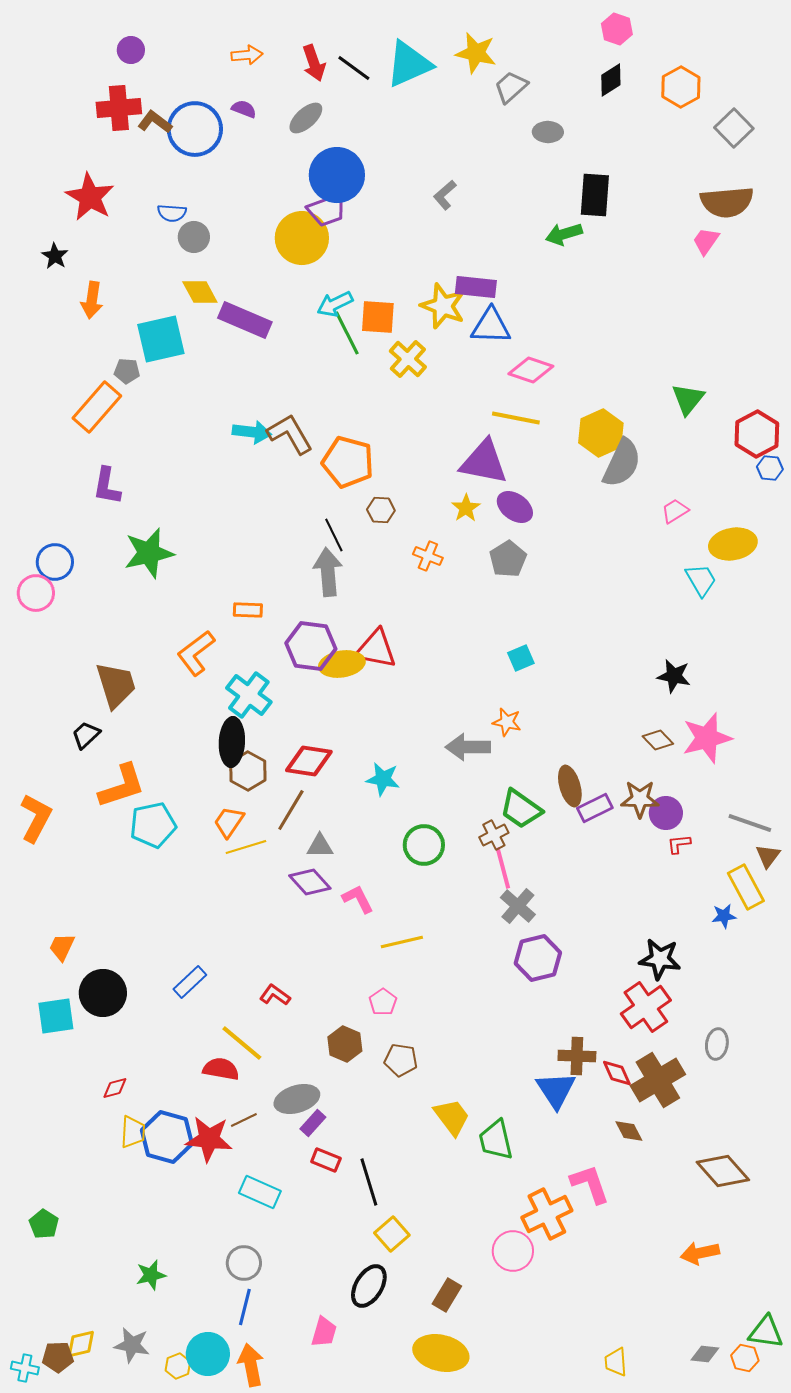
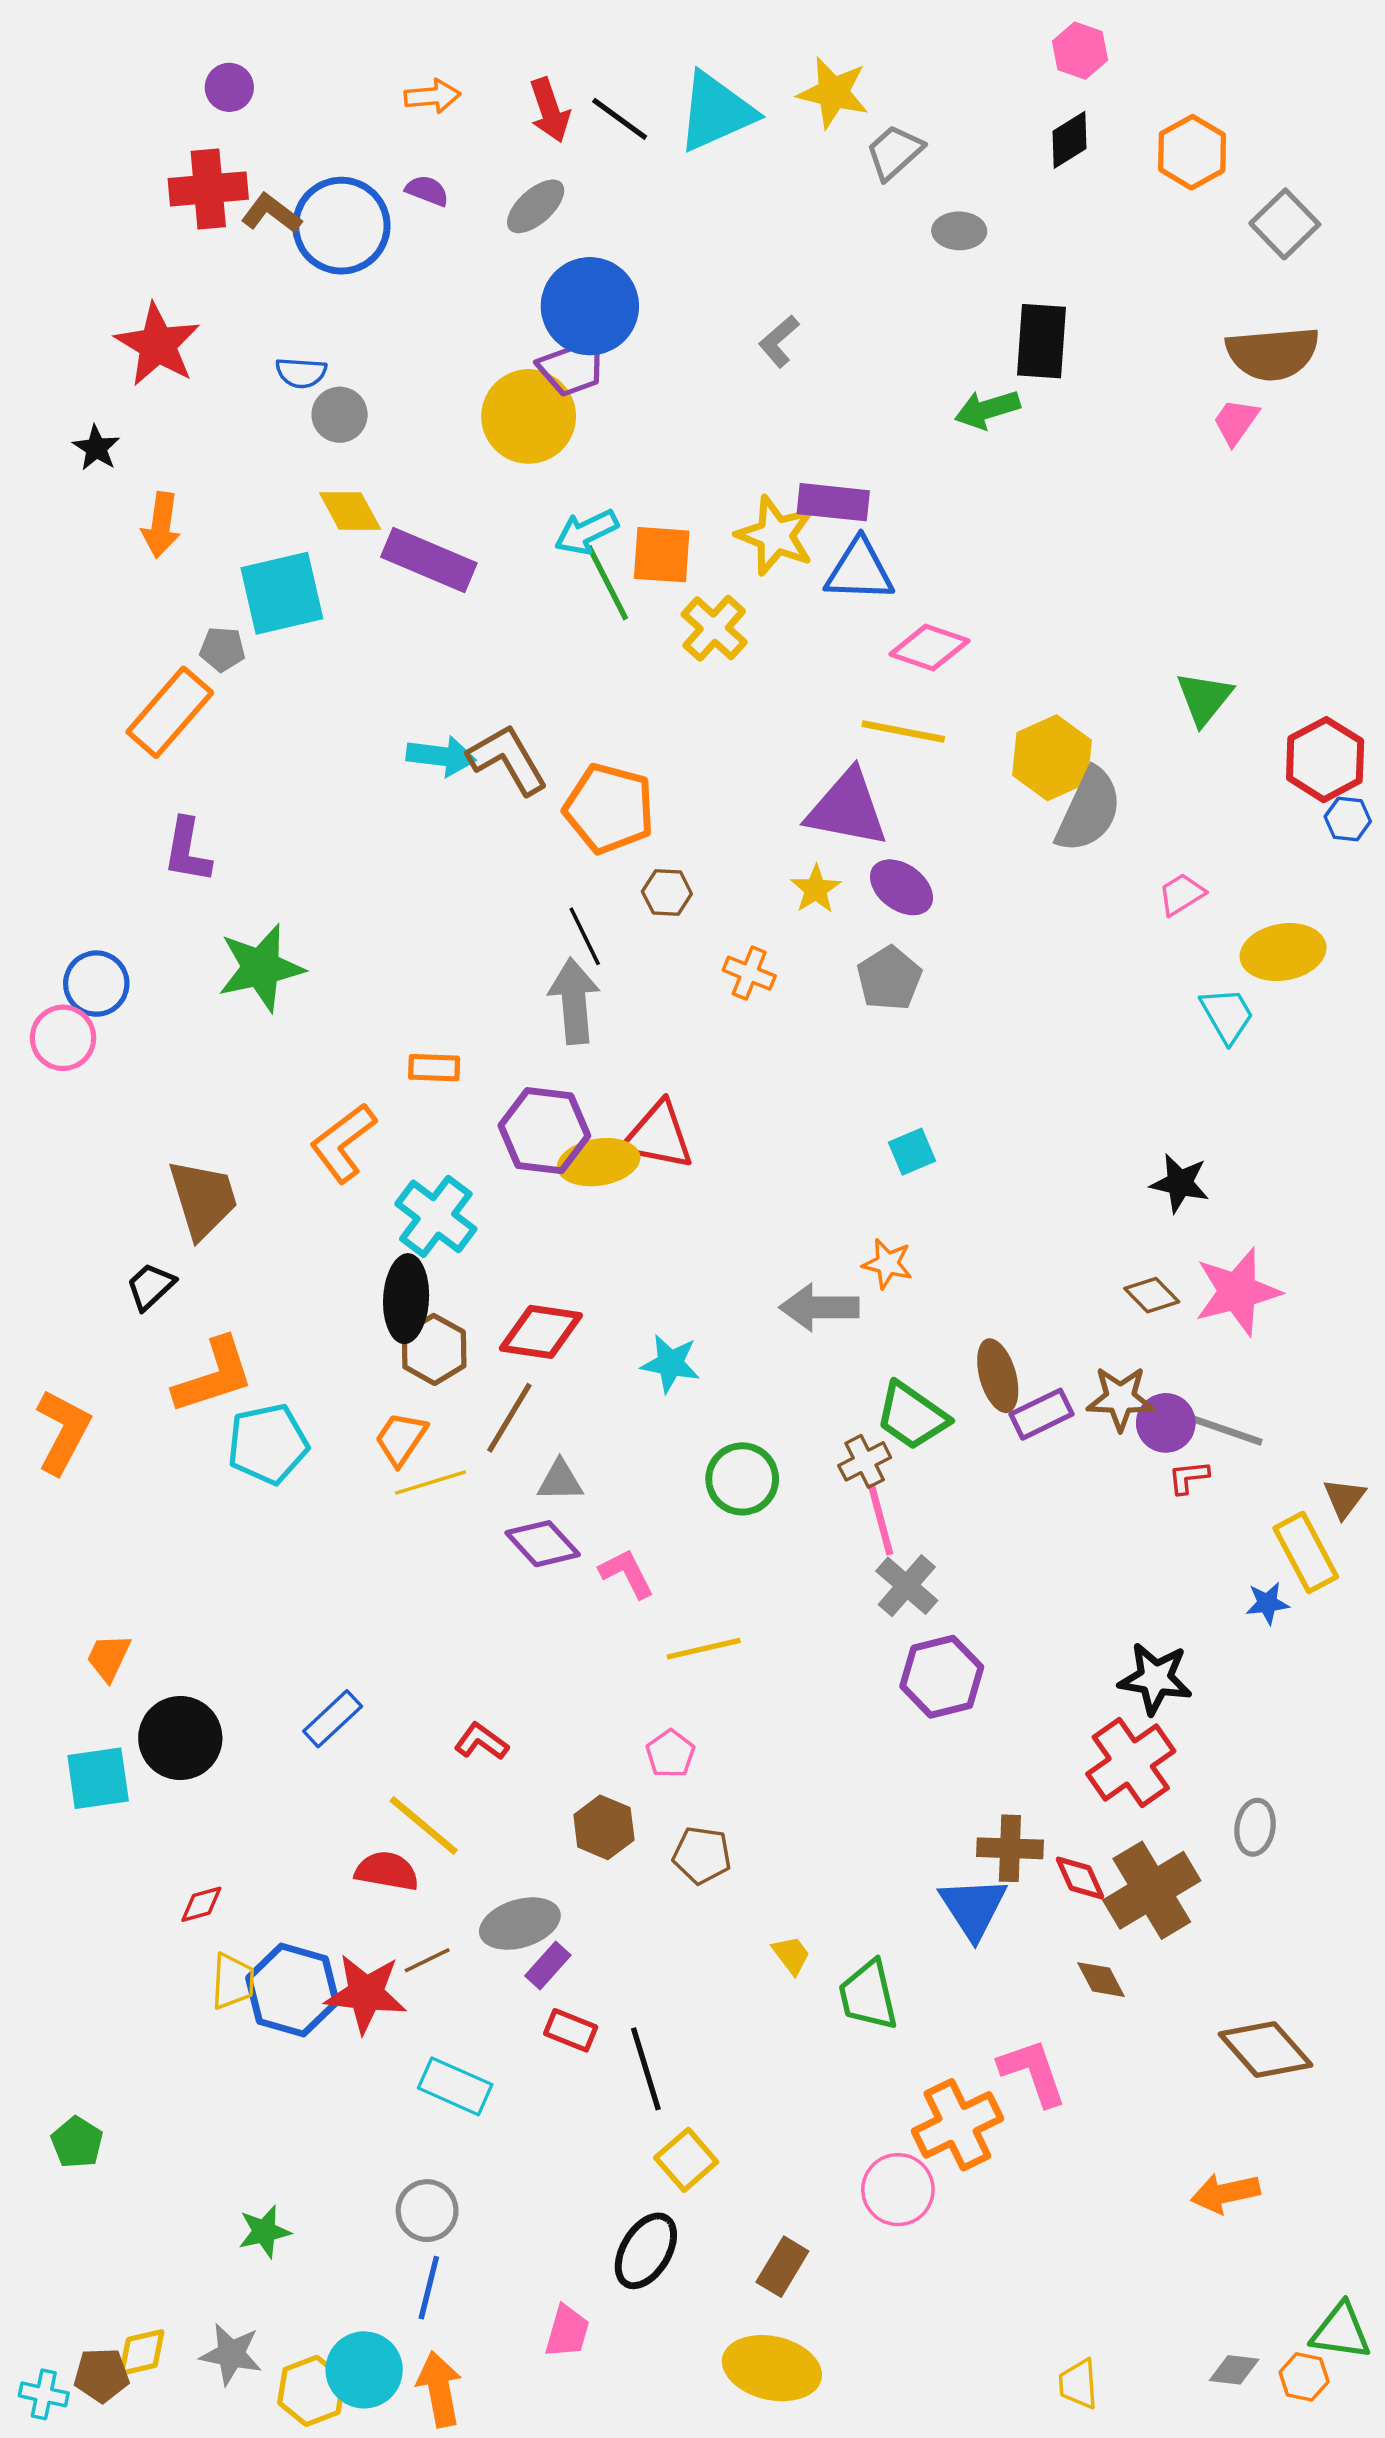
gray line: (750, 823) -> (1225, 1430), moved
yellow trapezoid: (452, 1117) -> (791, 1955), size x0.6
yellow hexagon: (178, 1366) -> (312, 2391), size x1.5

